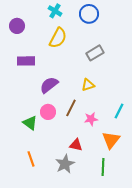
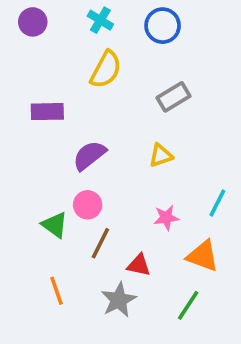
purple circle: (17, 26) -> (33, 22), moved
brown line: (71, 108) -> (100, 243), moved
orange triangle: (111, 140) -> (203, 256), turned -48
green line: (103, 167) -> (188, 305), turned 30

